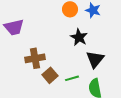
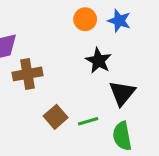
brown cross: (35, 58) -> (27, 74), moved

